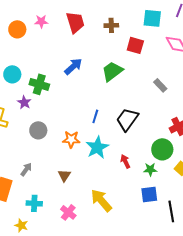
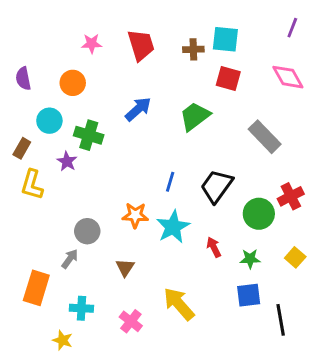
cyan square: (152, 18) -> (225, 39), moved
orange circle: (17, 29) -> (73, 83), moved
gray rectangle: (160, 85) -> (265, 137), size x1.6
gray circle: (38, 130) -> (87, 231), moved
green circle: (162, 149) -> (259, 214), moved

